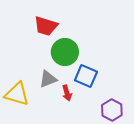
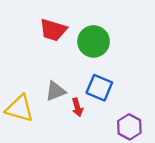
green circle: (65, 52) -> (94, 41), moved

